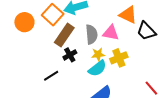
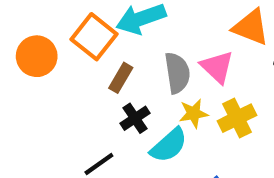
pink triangle: (111, 33) -> (217, 67), turned 36
brown rectangle: (64, 35) -> (121, 78), size x0.6
cyan semicircle: (97, 68) -> (169, 145), moved

